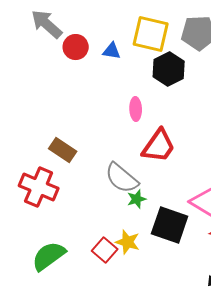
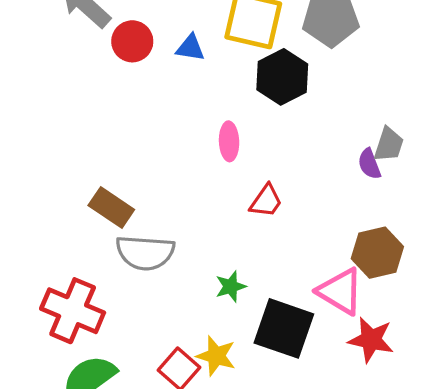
red trapezoid: (159, 146) -> (266, 201), size x0.6
gray semicircle: (122, 178) -> (145, 253), moved, turned -36
red cross: (39, 187) -> (73, 311), moved

